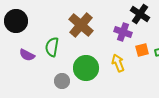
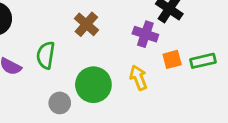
brown cross: (81, 25) -> (86, 24), size x0.7

